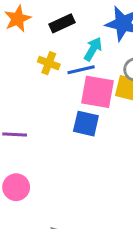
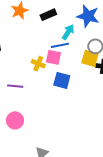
yellow cross: (49, 63) -> (38, 64), moved
pink square: (97, 92) -> (53, 57), moved, size x0.7

